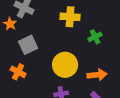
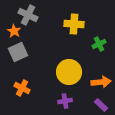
gray square: (28, 45) -> (18, 52), moved
orange cross: (18, 72) -> (22, 88), moved

